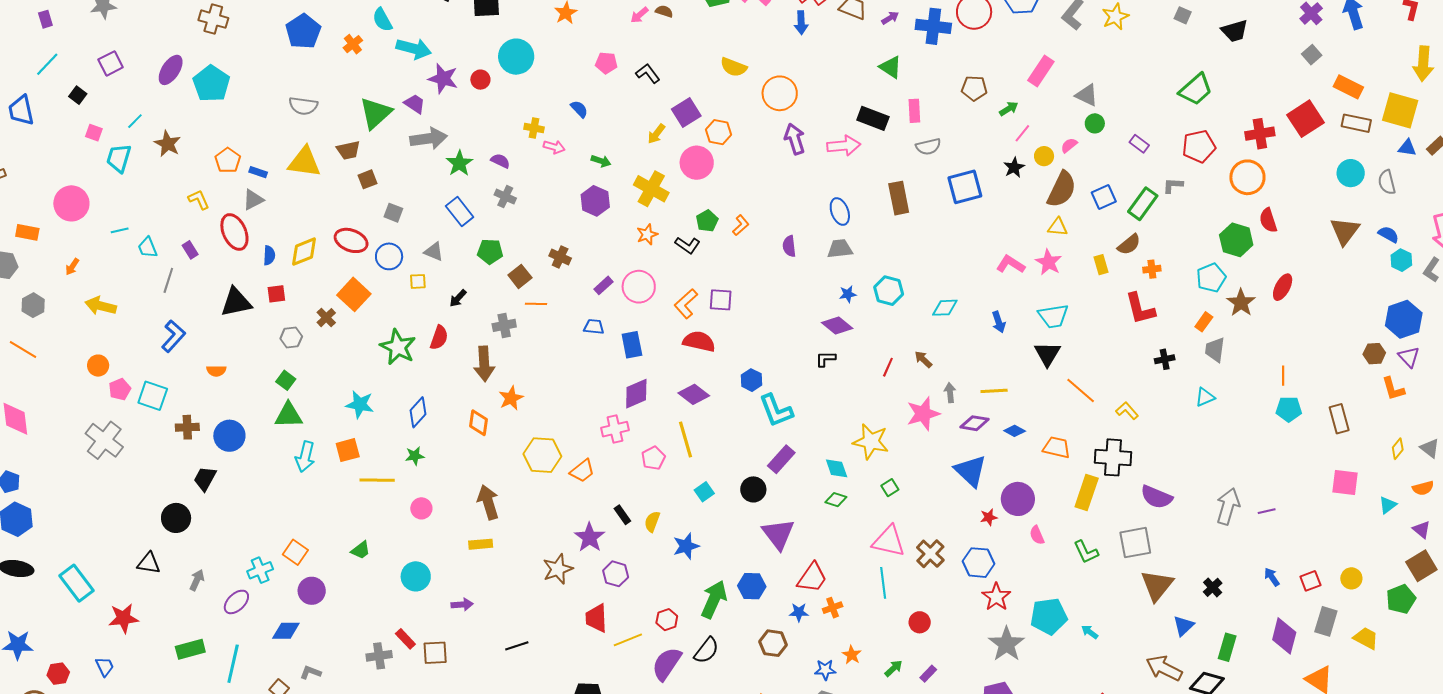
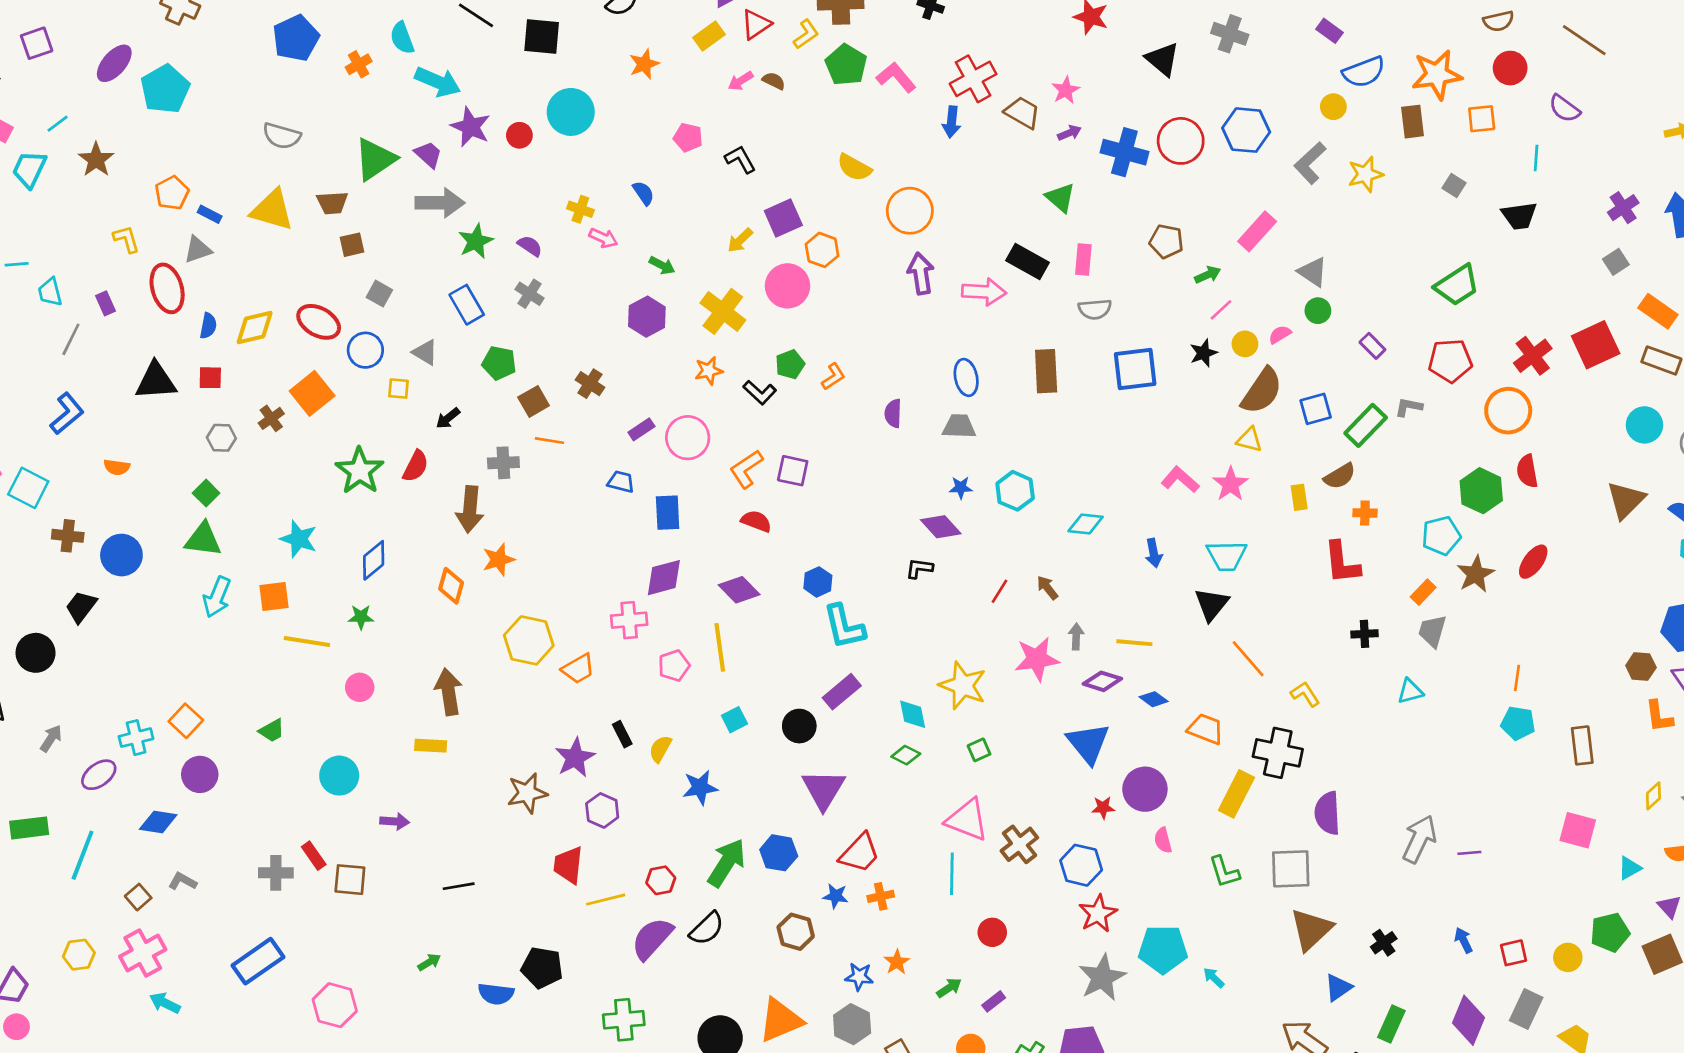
red cross: (1260, 134) -> (1533, 356), turned -36
red semicircle: (699, 341) -> (756, 521), size x0.7
purple semicircle: (1156, 497) -> (1327, 813), turned 56
green pentagon: (1401, 599) -> (1610, 932), moved

